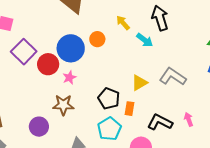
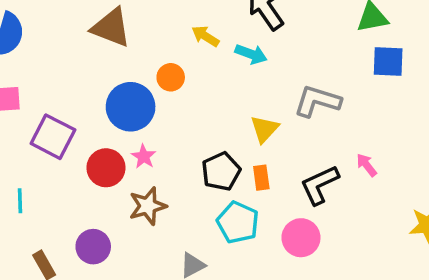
red circle: (48, 64) -> (106, 168), moved
black pentagon: (109, 98) -> (221, 171), turned -30
black L-shape: (160, 122) -> (320, 185), turned -35
purple circle: (39, 127) -> (93, 247), moved

